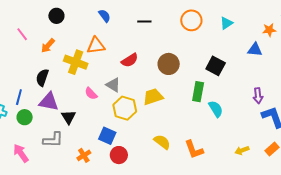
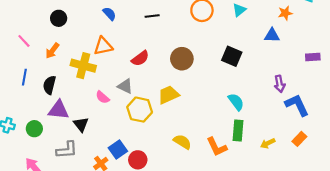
green rectangle: (198, 92) -> (238, 130), moved
blue line: (19, 97) -> (24, 77), moved
blue square: (107, 136) -> (118, 149), moved, turned 36

